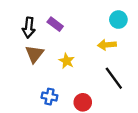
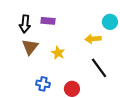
cyan circle: (118, 20) -> (110, 22), moved
purple rectangle: (55, 24) -> (48, 21), turned -32

